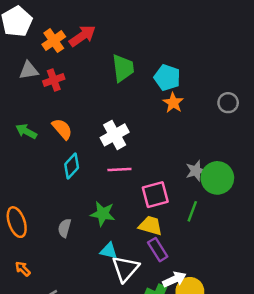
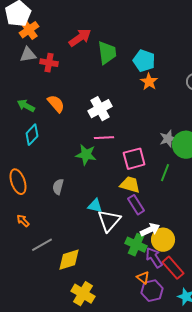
red arrow: (82, 36) -> (80, 38), moved
orange cross: (54, 41) -> (29, 30), moved
red cross: (54, 80) -> (49, 63), turned 30
cyan diamond: (72, 166) -> (32, 135), moved
green star: (103, 214) -> (86, 155), moved

